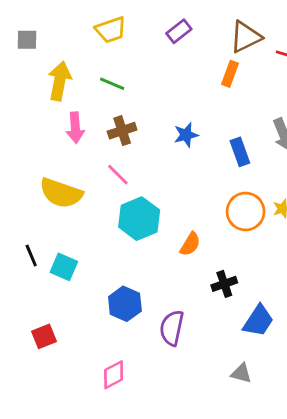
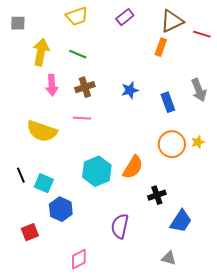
pink line: (118, 175) -> (82, 118), turned -42
cyan hexagon: (139, 219) -> (97, 171), moved
orange semicircle: (190, 244) -> (133, 167), size x1.4
blue hexagon: (125, 304) -> (61, 209), moved

